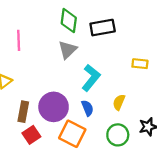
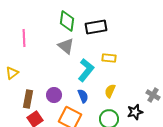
gray triangle: (68, 50) -> (66, 46), turned -36
yellow rectangle: (140, 64) -> (109, 58), moved
purple circle: (54, 107) -> (54, 95), size x0.6

